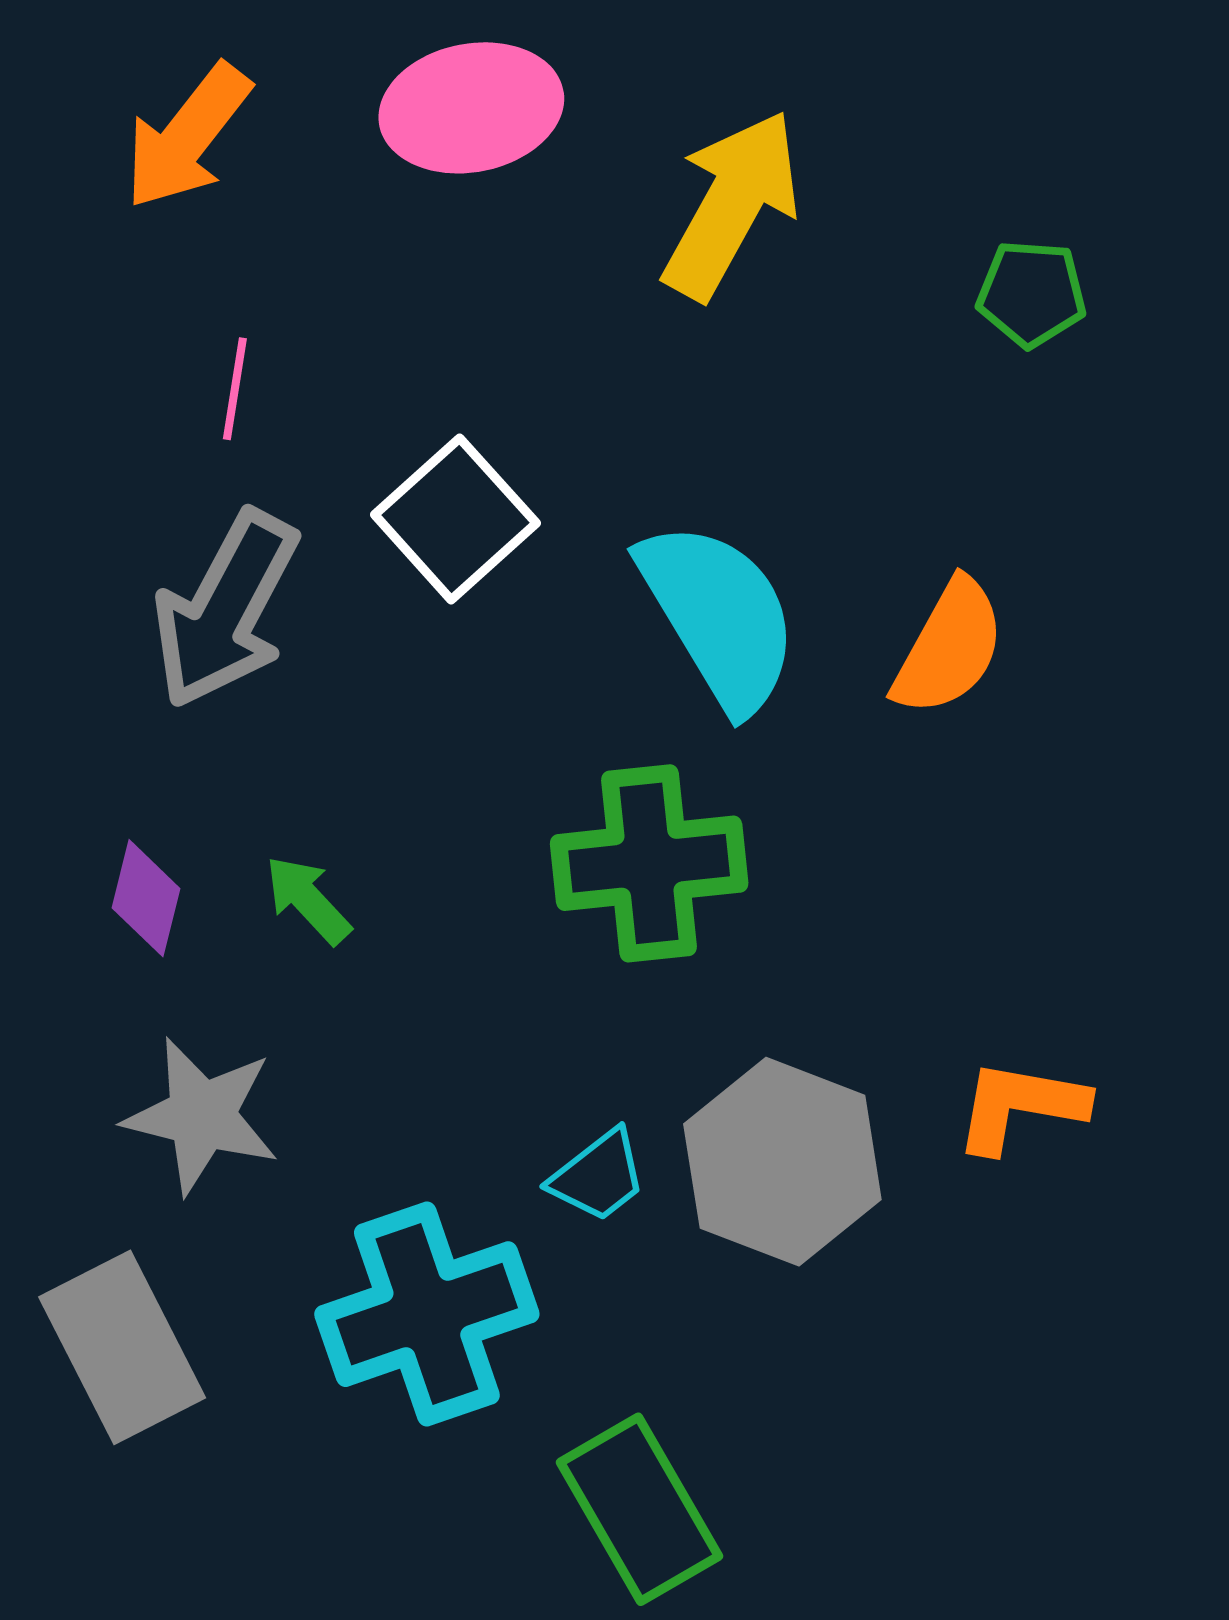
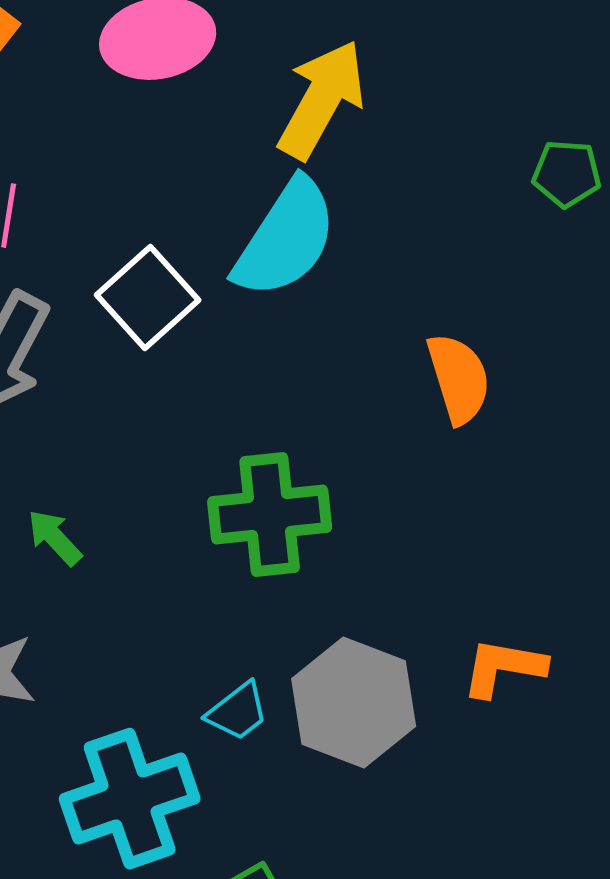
green pentagon: (1032, 294) -> (567, 174), moved
cyan semicircle: (719, 616) -> (286, 239), moved, turned 64
orange semicircle: (949, 647) -> (459, 379), turned -46

